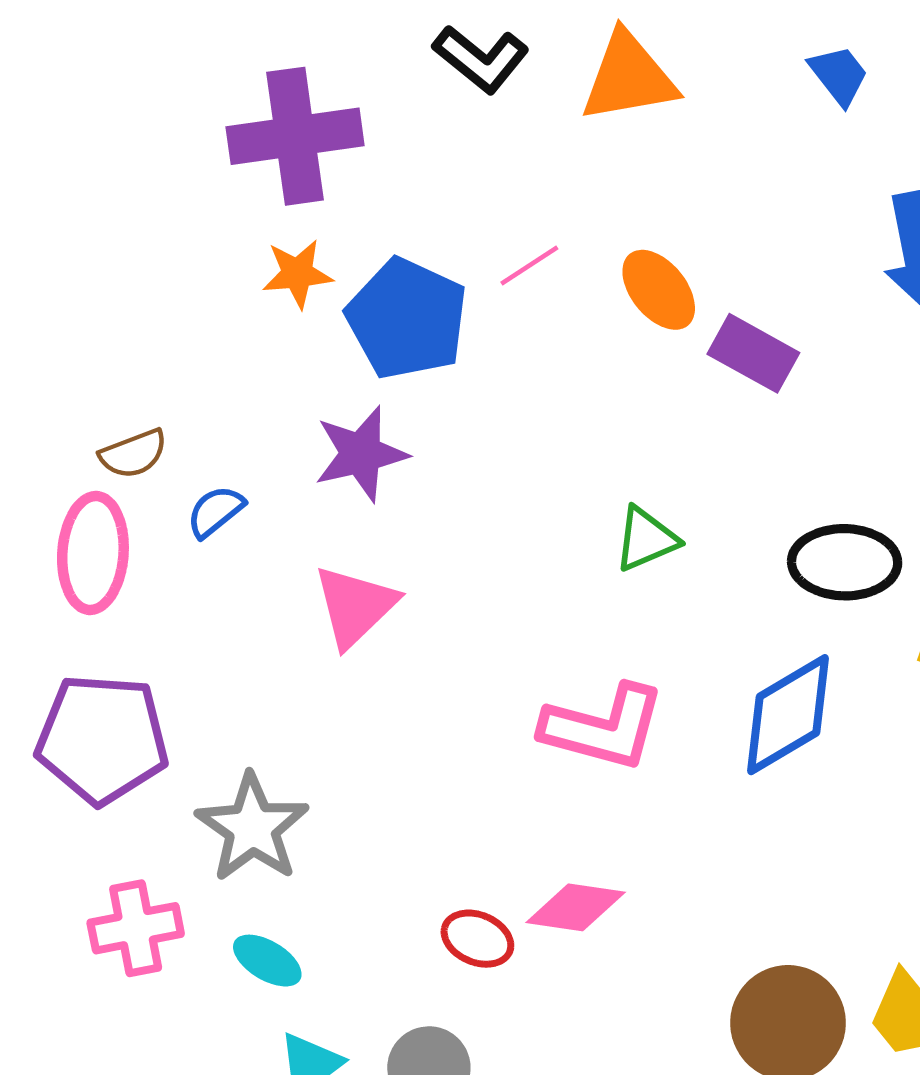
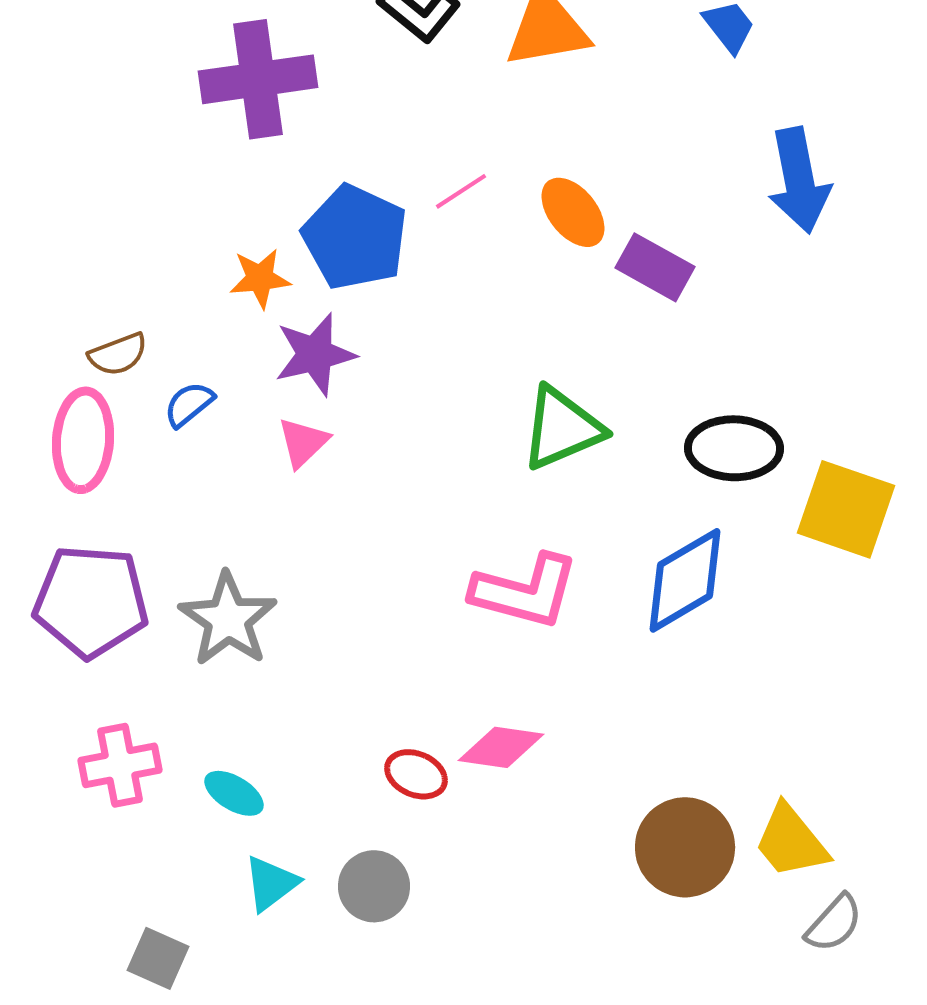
orange star: (297, 274) -> (260, 278), moved
green triangle: (646, 539) -> (562, 428), size x1.5
pink triangle: (355, 606) -> (303, 442), moved, size x0.7
gray star: (252, 828) -> (228, 619), moved

